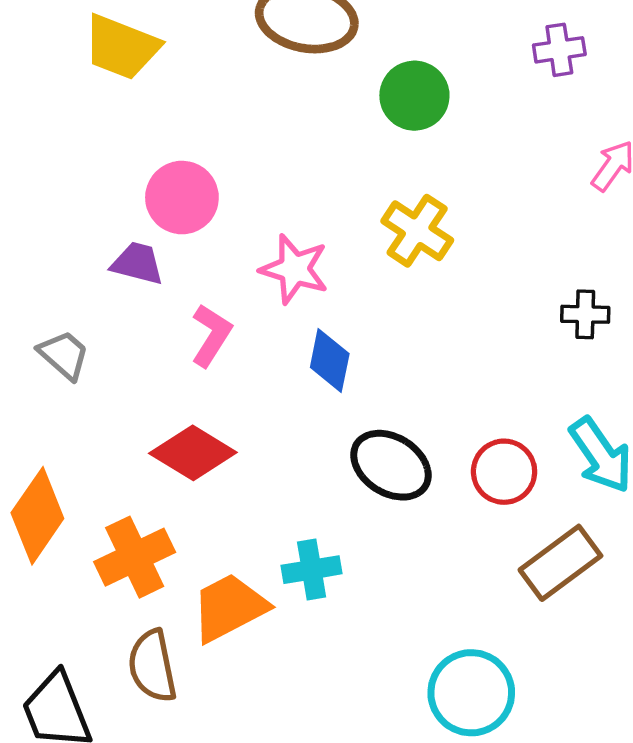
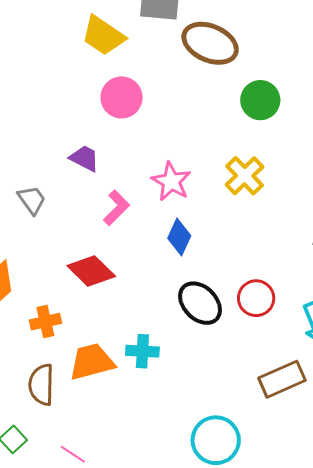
pink circle: (182, 198) -> (122, 97), moved
red circle: (504, 472) -> (256, 298), moved
orange cross: (135, 557) -> (45, 322), size x0.7

